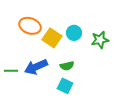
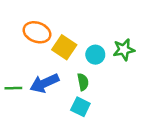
cyan circle: (74, 33) -> (95, 55), moved
green semicircle: (67, 66) -> (83, 82), turned -88

